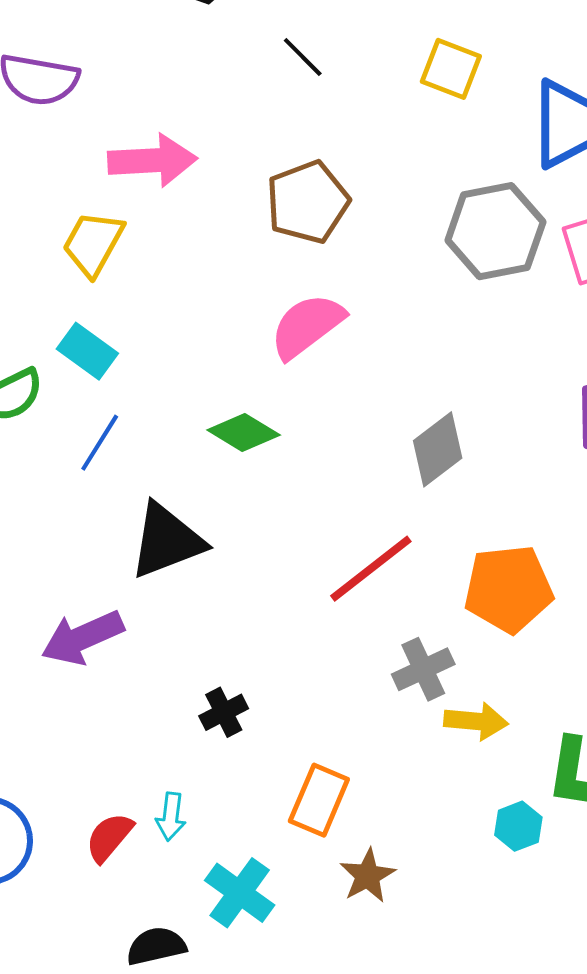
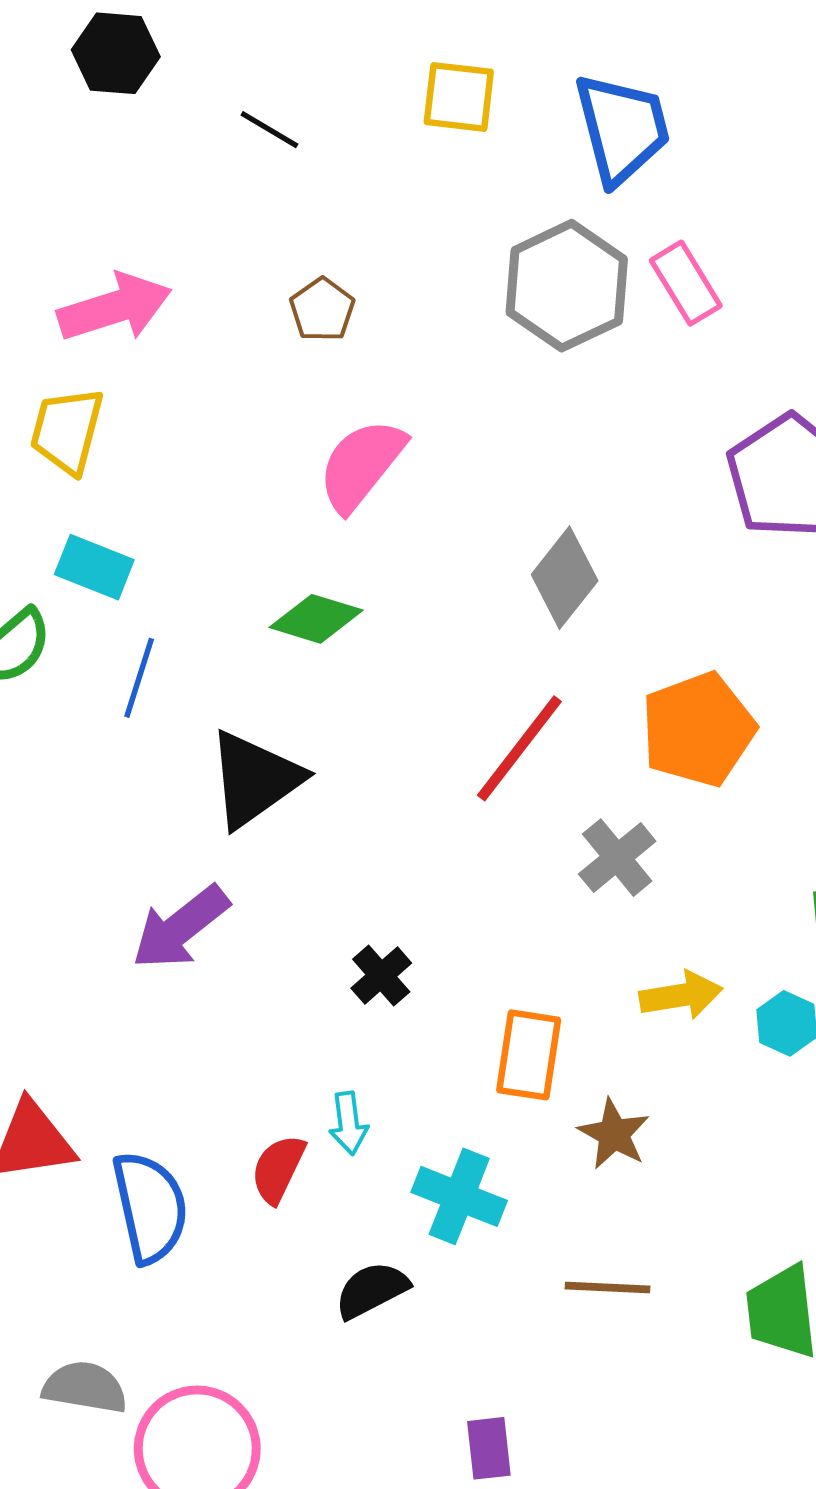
brown pentagon: (308, 202) -> (322, 310), size x0.6
yellow arrow: (476, 721) -> (681, 995), moved

